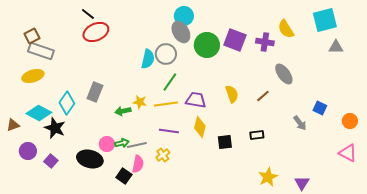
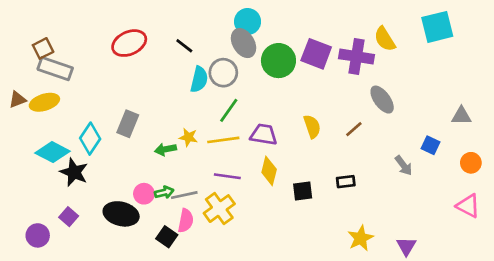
black line: (88, 14) -> (184, 46), moved
purple cross: (265, 42) -> (357, 57), size x1.4
gray triangle: (336, 47) -> (461, 116), moved
brown triangle: (13, 125) -> (17, 100), moved
purple circle: (28, 151) -> (38, 235), moved
yellow cross: (163, 155) -> (219, 209), size x1.6

